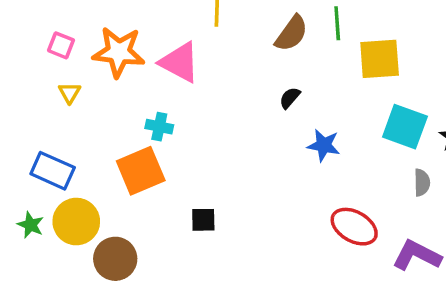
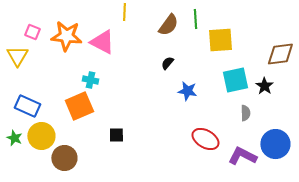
yellow triangle: (69, 93) -> (17, 56), moved, size x1.6
cyan square: (405, 127) -> (235, 80), turned -32

